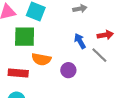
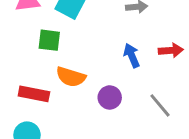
green square: (25, 37) -> (49, 40), size x0.7
gray line: (99, 55) -> (160, 105), moved

